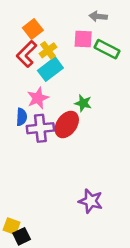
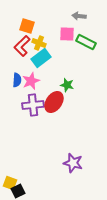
orange square: (33, 29) -> (27, 26), turned -35
yellow cross: (48, 50) -> (39, 43), turned -32
blue semicircle: (22, 117) -> (17, 80), moved

